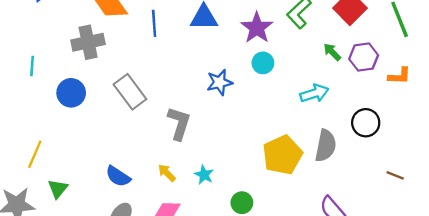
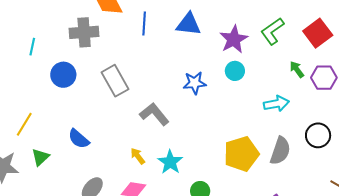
gray L-shape: (179, 123) -> (154, 114), turned -64
cyan star: (204, 175) -> (170, 162), size x1.4
blue semicircle: (118, 176) -> (79, 139), moved

